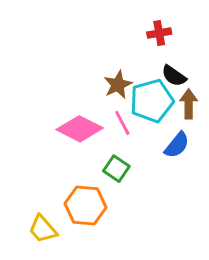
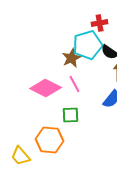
cyan pentagon: (152, 101) -> (88, 45), moved
green square: (116, 169) -> (71, 115), turned -36

